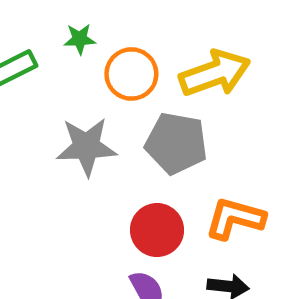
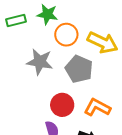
green star: (80, 39) -> (47, 14), size x1.5
yellow arrow: (215, 73) -> (103, 42), turned 32

